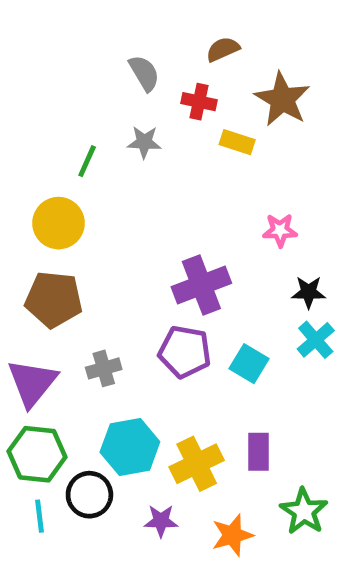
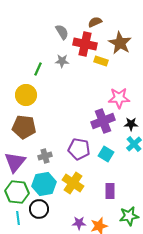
red cross: (199, 102) -> (85, 44), size x1.6
pink star: (280, 230) -> (119, 98), size x1.5
purple cross: (201, 285) -> (103, 121), moved
cyan hexagon: (130, 447) -> (44, 184), moved
yellow cross: (197, 464) -> (73, 183), moved, turned -30
green star: (304, 511) -> (129, 216), turned 30
purple star: (161, 521) -> (79, 223), moved

